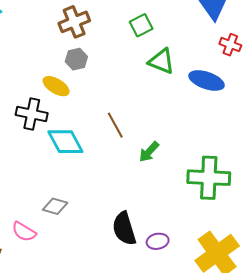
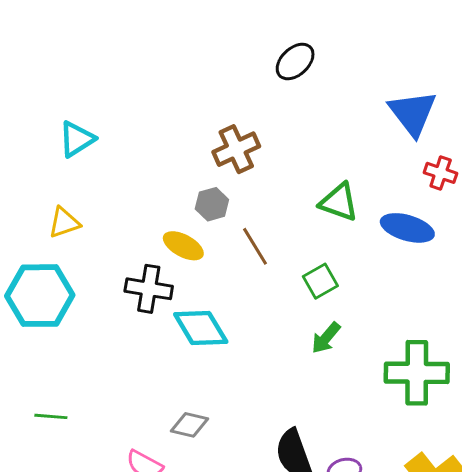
brown cross: (74, 22) -> (236, 149), moved
green square: (141, 25) -> (320, 281), moved
brown line: (115, 125) -> (255, 246), moved

